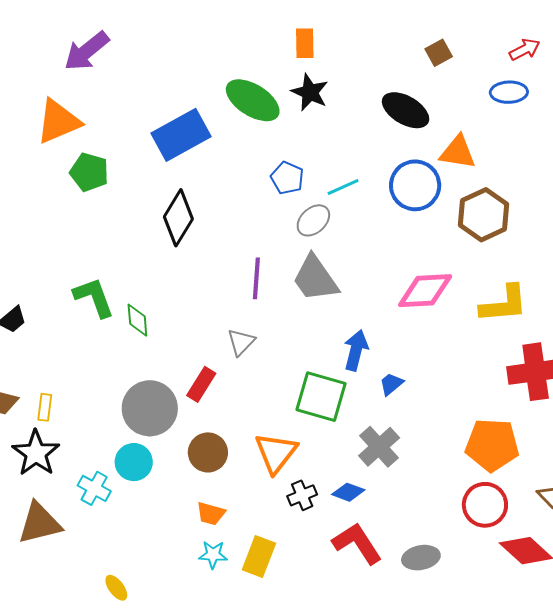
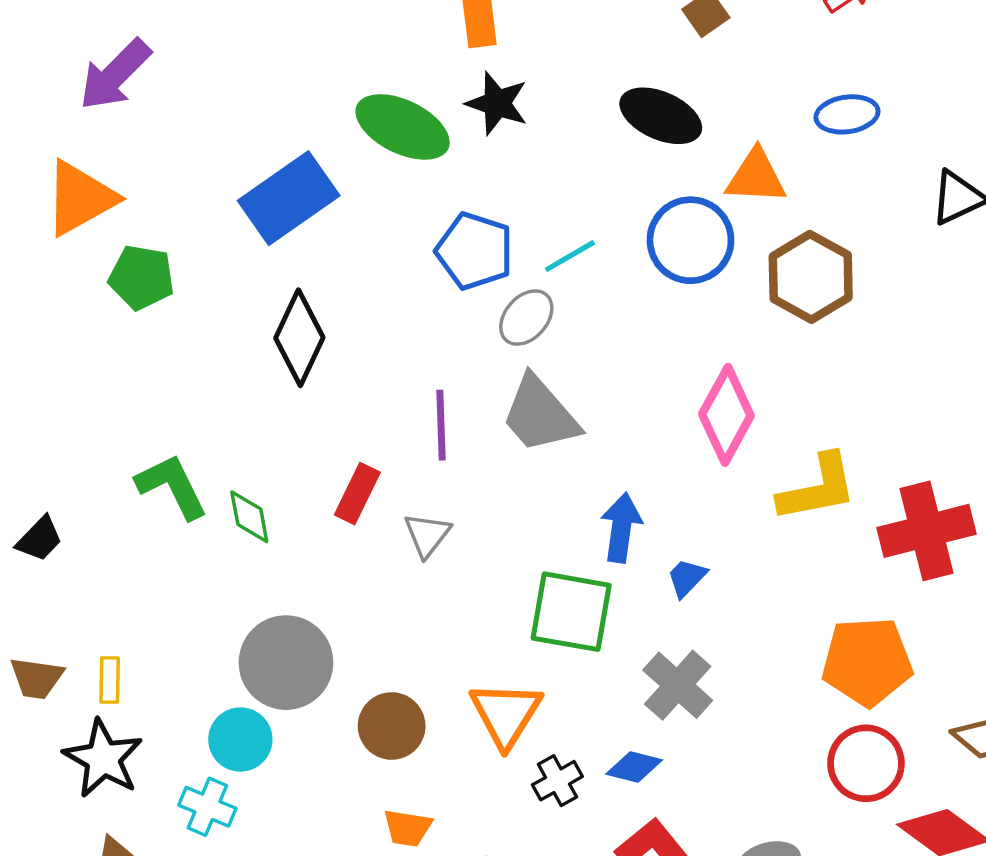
blue ellipse: (509, 92) -> (847, 114), moved
blue pentagon: (287, 178) -> (475, 251), size x1.4
pink diamond: (425, 291) -> (726, 415), turned -52
yellow L-shape: (504, 304) -> (818, 488), moved
red rectangle: (201, 384) -> (357, 494), moved
cyan circle: (134, 462) -> (240, 739), moved

